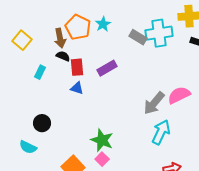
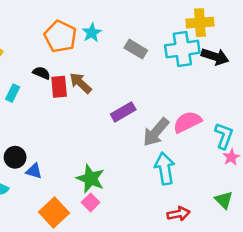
cyan cross: (159, 33) -> (182, 49), moved
brown arrow: (60, 38) -> (80, 83), moved, turned 144
purple rectangle: (107, 68) -> (123, 112), moved
blue triangle: (77, 88) -> (34, 171), moved
cyan arrow: (161, 132) -> (165, 169), turned -35

